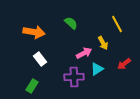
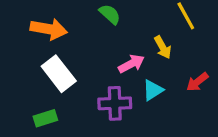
white rectangle: (40, 59) -> (59, 74), size x1.5
green rectangle: (32, 86) -> (45, 118), turned 40

